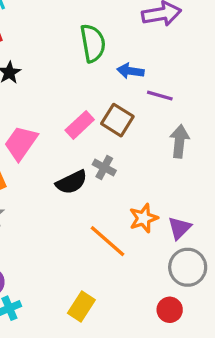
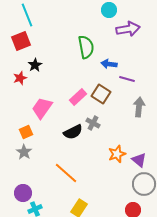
purple triangle: (179, 228) -> (139, 160), turned -35
orange line: (108, 241) -> (66, 173), moved

